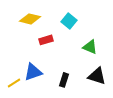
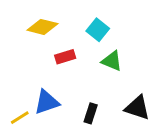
green triangle: (90, 47) -> (112, 61), moved

